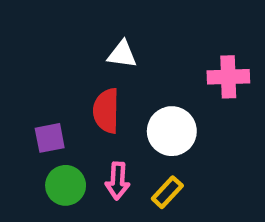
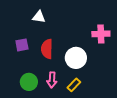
white triangle: (122, 54) -> (39, 17), moved
purple square: (50, 138) -> (22, 45), moved

